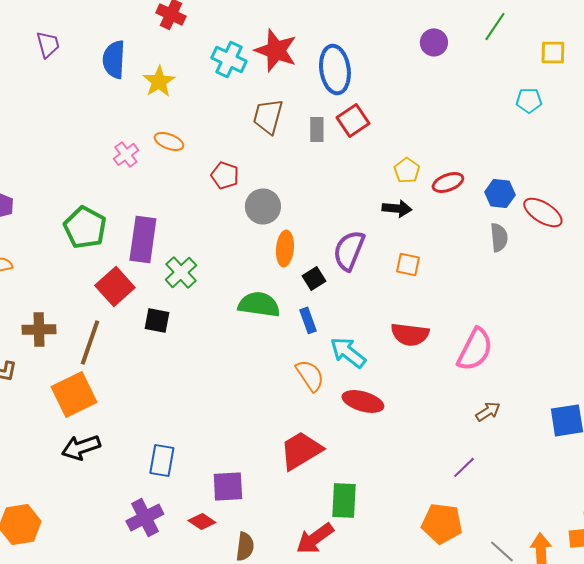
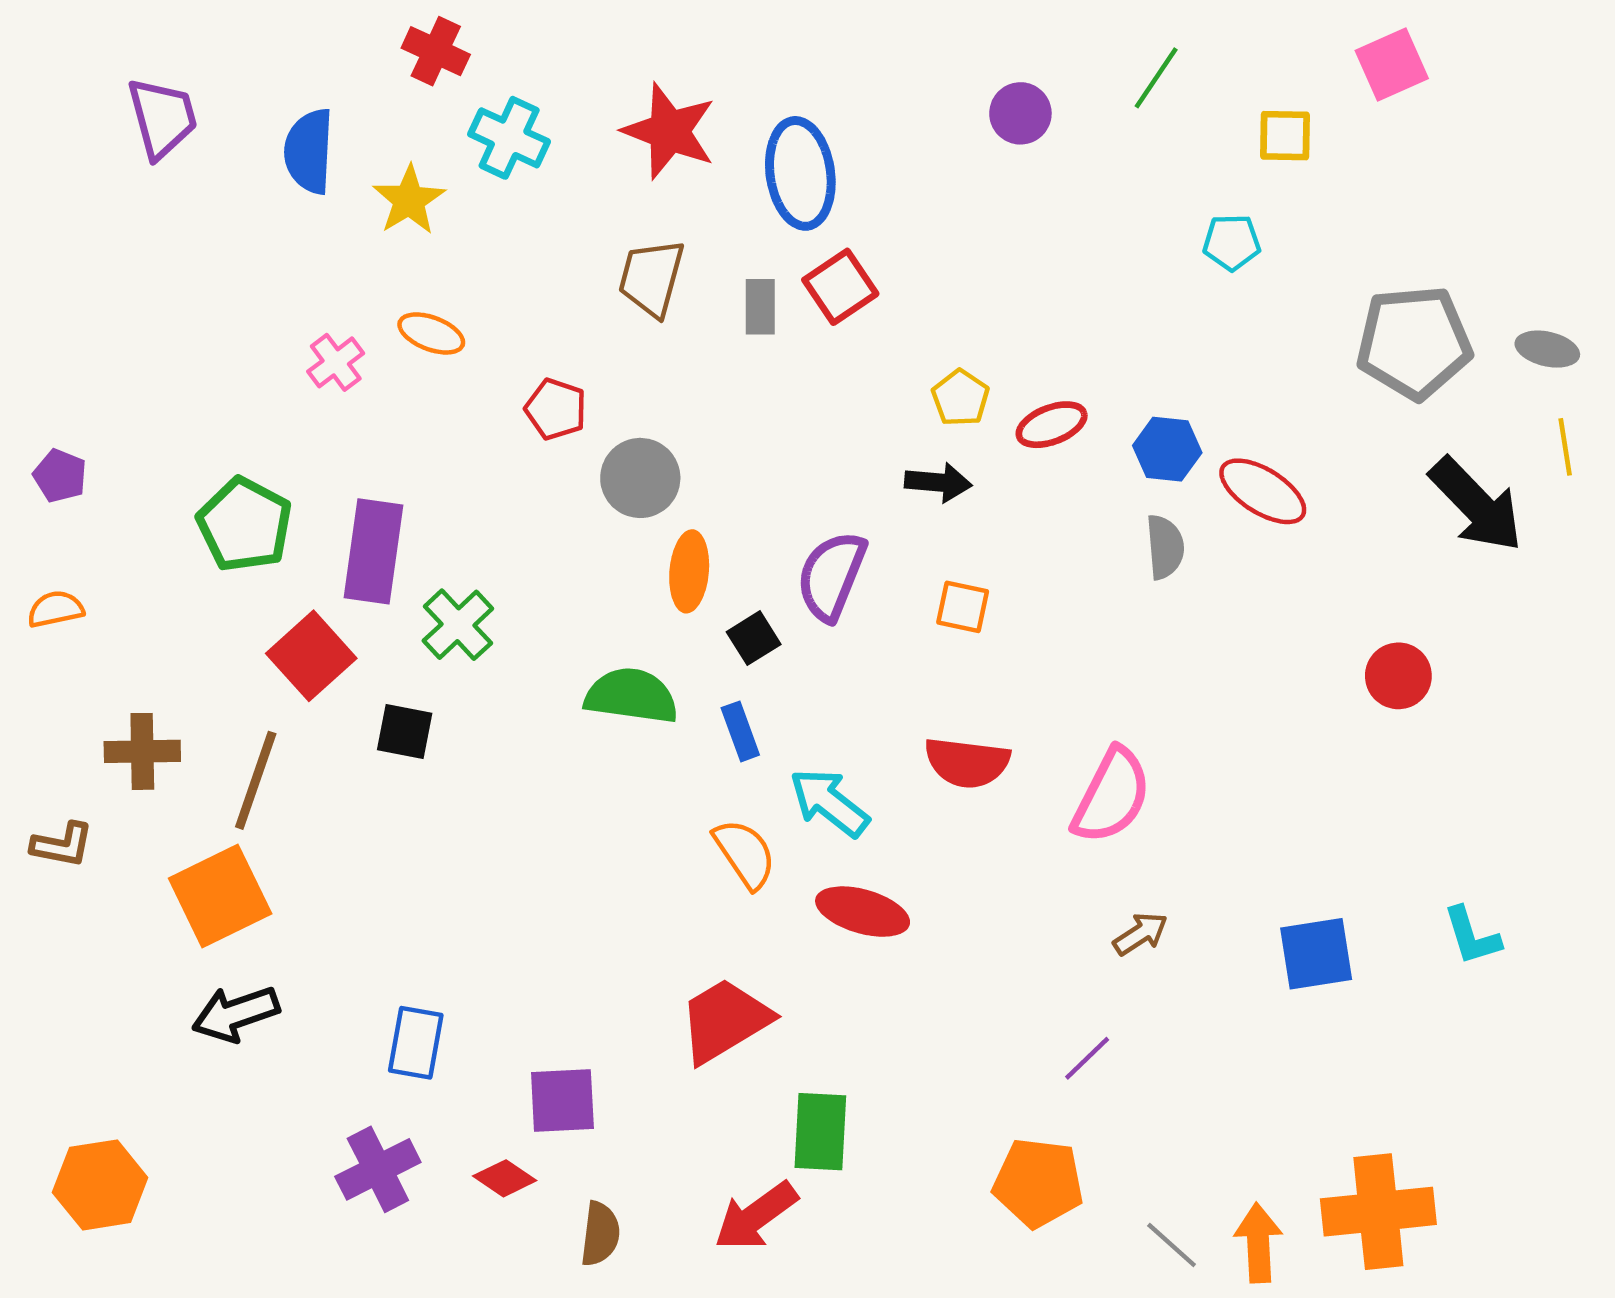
purple trapezoid: (48, 44) -> (162, 118), size x1.4
cyan cross: (229, 59) -> (509, 138), moved

